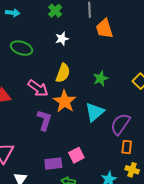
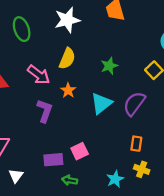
white star: (62, 39) -> (67, 20), size x1.6
green ellipse: (22, 48) -> (22, 29), turned 50
orange star: (65, 101) -> (68, 90), size x0.6
purple semicircle: (120, 124) -> (134, 104), moved

